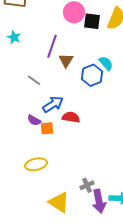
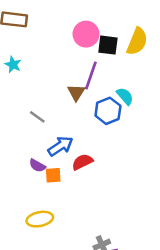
purple line: (52, 46) -> (91, 75), moved
red semicircle: (71, 117) -> (82, 162), turned -36

